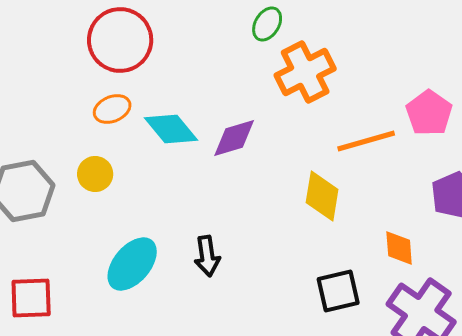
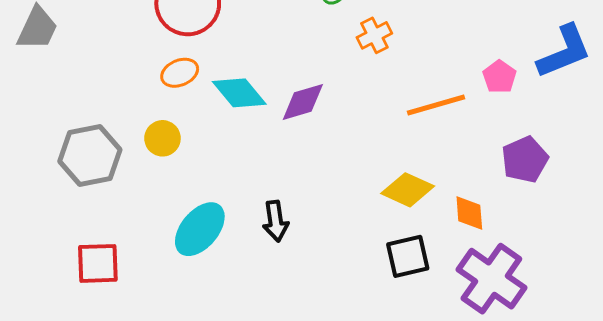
orange cross: (305, 72) -> (374, 35), size x0.6
pink pentagon: (429, 113) -> (500, 77), size x0.7
yellow diamond: (322, 196) -> (408, 190), moved, turned -75

